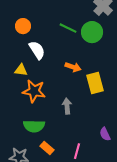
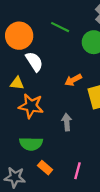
orange circle: (23, 26) -> (19, 36), size x1.6
green line: (68, 28) -> (60, 27), moved
orange arrow: (73, 67) -> (73, 80), turned 133

